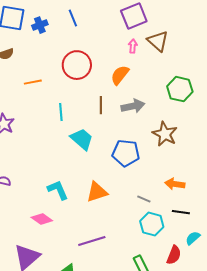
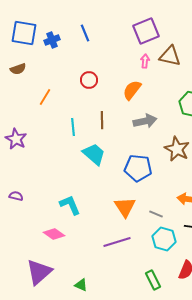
brown triangle: (158, 41) -> (170, 56), turned -30
red circle: (77, 65) -> (89, 80), size x0.6
orange line: (33, 82) -> (45, 97), turned -48
brown line: (101, 105) -> (102, 120), moved
orange triangle: (97, 192) -> (125, 207), moved, turned -45
purple line: (92, 241) -> (117, 242), moved

